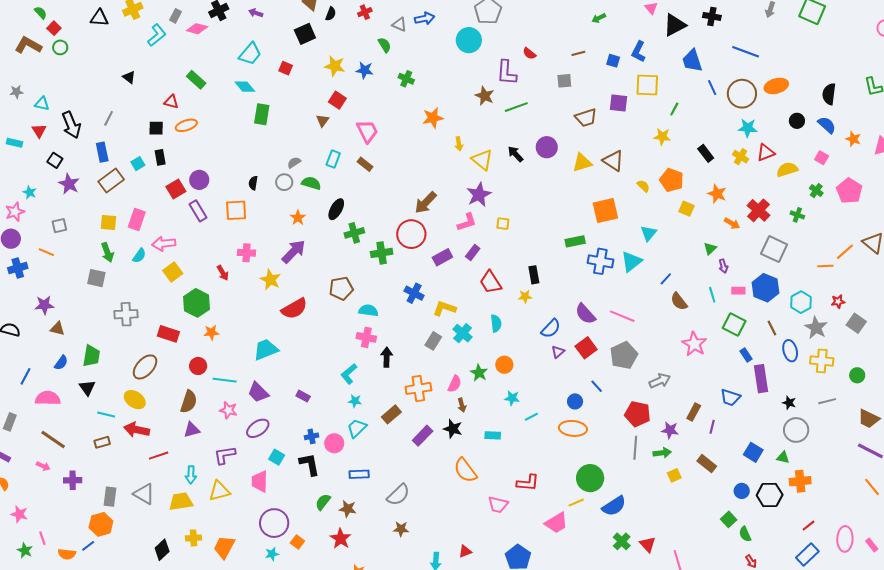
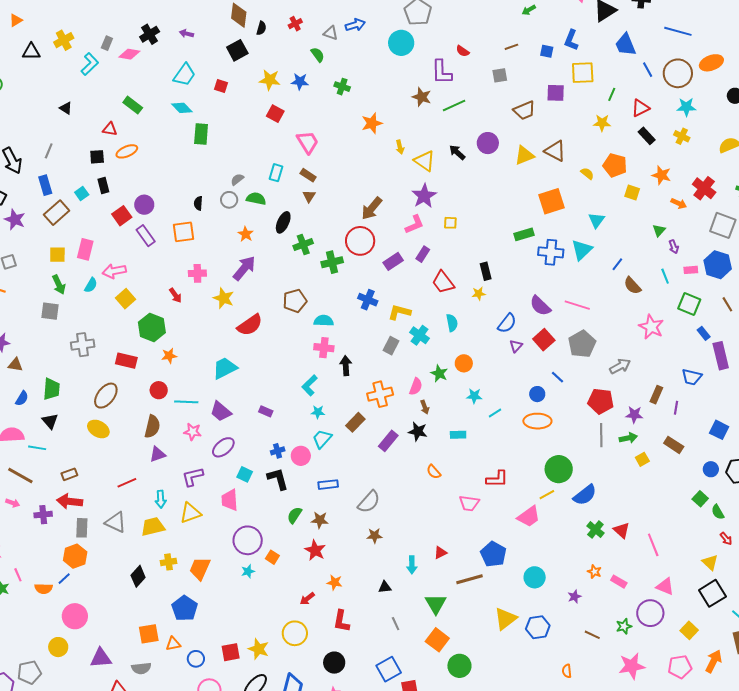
brown triangle: (323, 121) -> (309, 196), moved
red triangle: (766, 153) -> (640, 108), moved
cyan line: (106, 414) -> (37, 448), moved
red arrow: (137, 430) -> (70, 501), moved
orange semicircle: (465, 470) -> (434, 472), size x0.6

